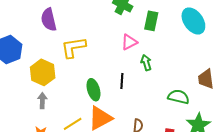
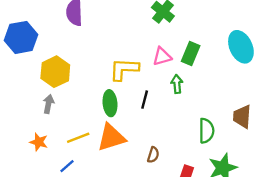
green rectangle: (151, 21) -> (191, 53), moved
yellow L-shape: (73, 47) -> (124, 69), moved
green semicircle: (179, 97) -> (206, 131), turned 65

